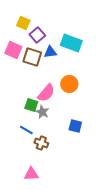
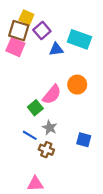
brown square: (32, 57) -> (19, 31), moved
green square: (31, 105) -> (35, 108), turned 32
gray star: (42, 112) -> (50, 128), moved
blue square: (75, 126) -> (84, 140), moved

